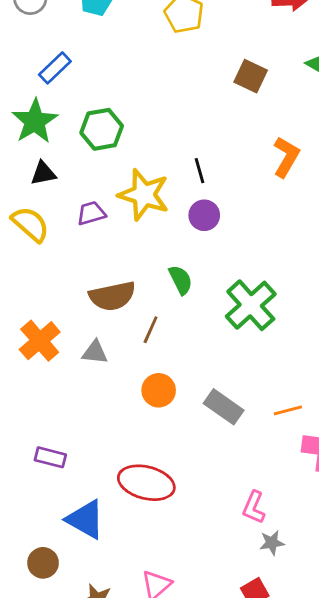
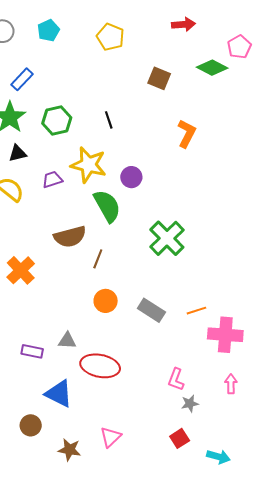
black line: (200, 171) -> (109, 120), moved
green semicircle: (181, 280) -> (107, 206), moved, size x1.6
gray triangle: (95, 352) -> (67, 341), moved

